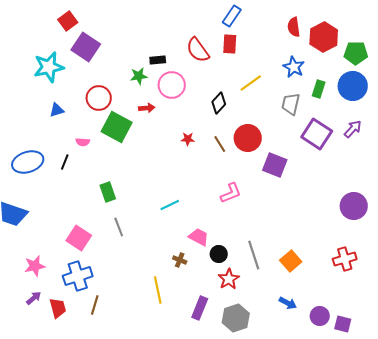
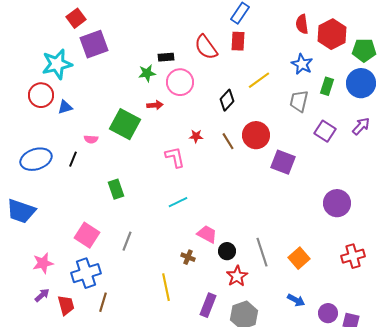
purple square: (86, 47) -> (94, 44), turned 36
red circle: (99, 98) -> (41, 95), moved
purple square: (317, 134) -> (325, 131), size x0.7
pink L-shape: (231, 193) -> (175, 157), moved, turned -80
purple circle: (354, 206) -> (337, 203), moved
gray line: (119, 227) -> (127, 241), moved, turned 42

